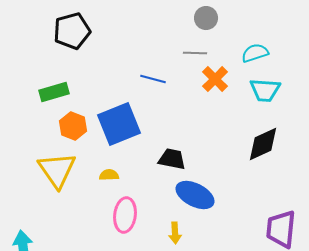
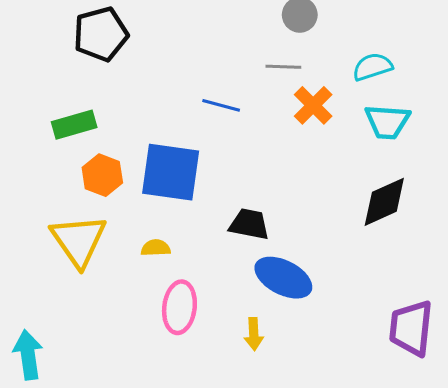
blue square: (119, 124) -> (171, 172), turned 30

